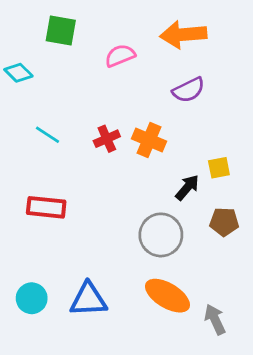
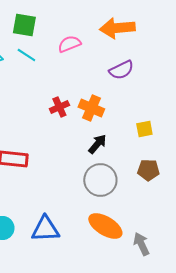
cyan line: (47, 135) -> (26, 55), moved
black arrow: (187, 187) -> (97, 144), moved

